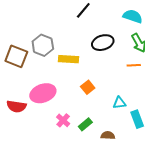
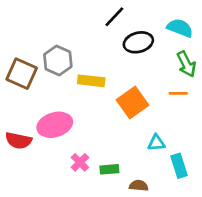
black ellipse: (103, 43) -> (138, 42), moved
orange square: (88, 87) -> (133, 103), moved, size x1.6
green rectangle: (85, 124) -> (109, 169), turned 32

